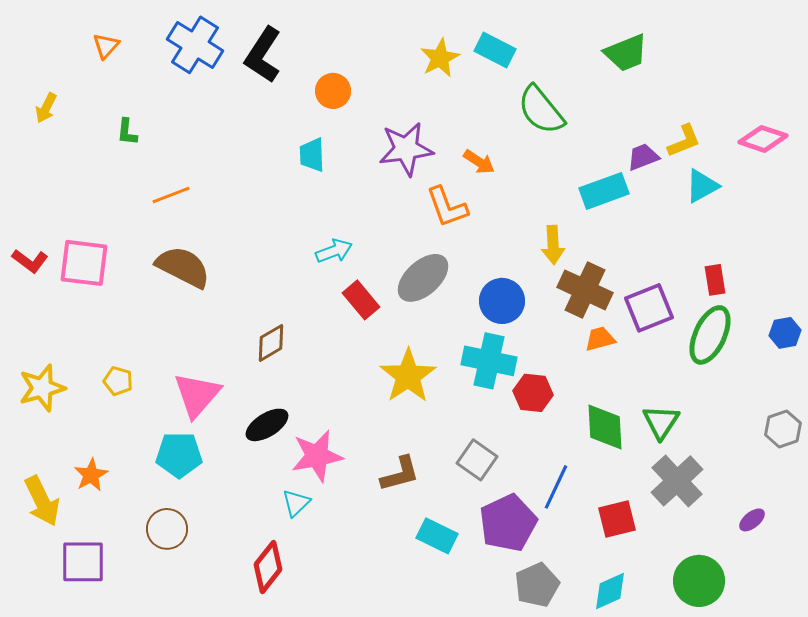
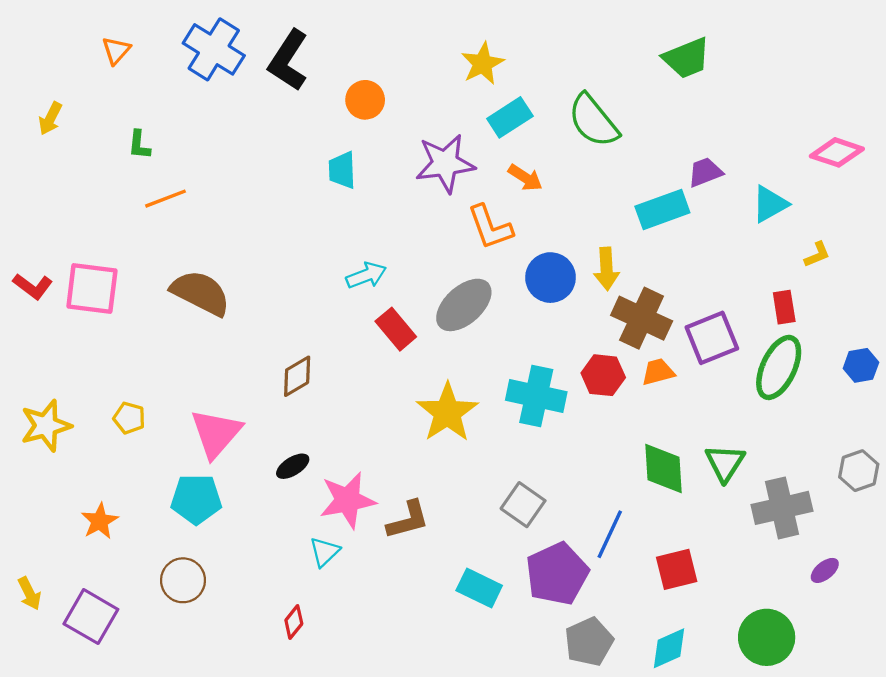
cyan rectangle: (495, 50) -> (510, 117), moved, turned -60
yellow L-shape: (684, 141) -> (817, 255), moved, size x0.7
orange line: (171, 195) -> (165, 199), moved
blue circle: (502, 301) -> (551, 278), moved
red hexagon: (533, 393) -> (603, 375), moved
black ellipse: (267, 425) -> (293, 466), size x0.7
brown L-shape: (400, 474) -> (408, 520), moved
gray cross: (677, 481) -> (782, 508), moved, turned 30
yellow arrow: (42, 501) -> (29, 593), moved, size x0.6
purple square: (83, 562) -> (91, 617), turned 30
red diamond: (268, 567) -> (294, 622), size x0.6

